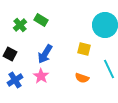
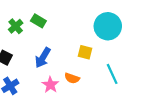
pink star: (41, 76) -> (50, 85), moved
orange semicircle: (82, 78) -> (72, 78), moved

